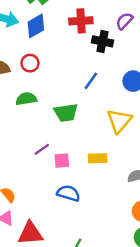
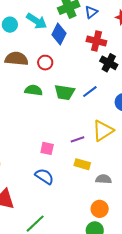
blue diamond: (36, 26) -> (59, 34), turned -50
green trapezoid: (66, 113) -> (65, 92), moved
purple line: (42, 149) -> (77, 139), moved
yellow rectangle: (98, 158) -> (82, 164), moved

